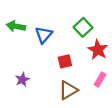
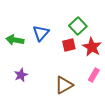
green arrow: (16, 26) -> (15, 40), moved
red square: (65, 61) -> (69, 45), moved

